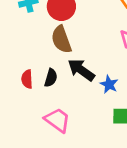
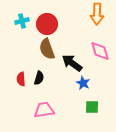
black arrow: (81, 70) -> (72, 63), moved
pink trapezoid: (57, 120) -> (44, 110), turned -45

